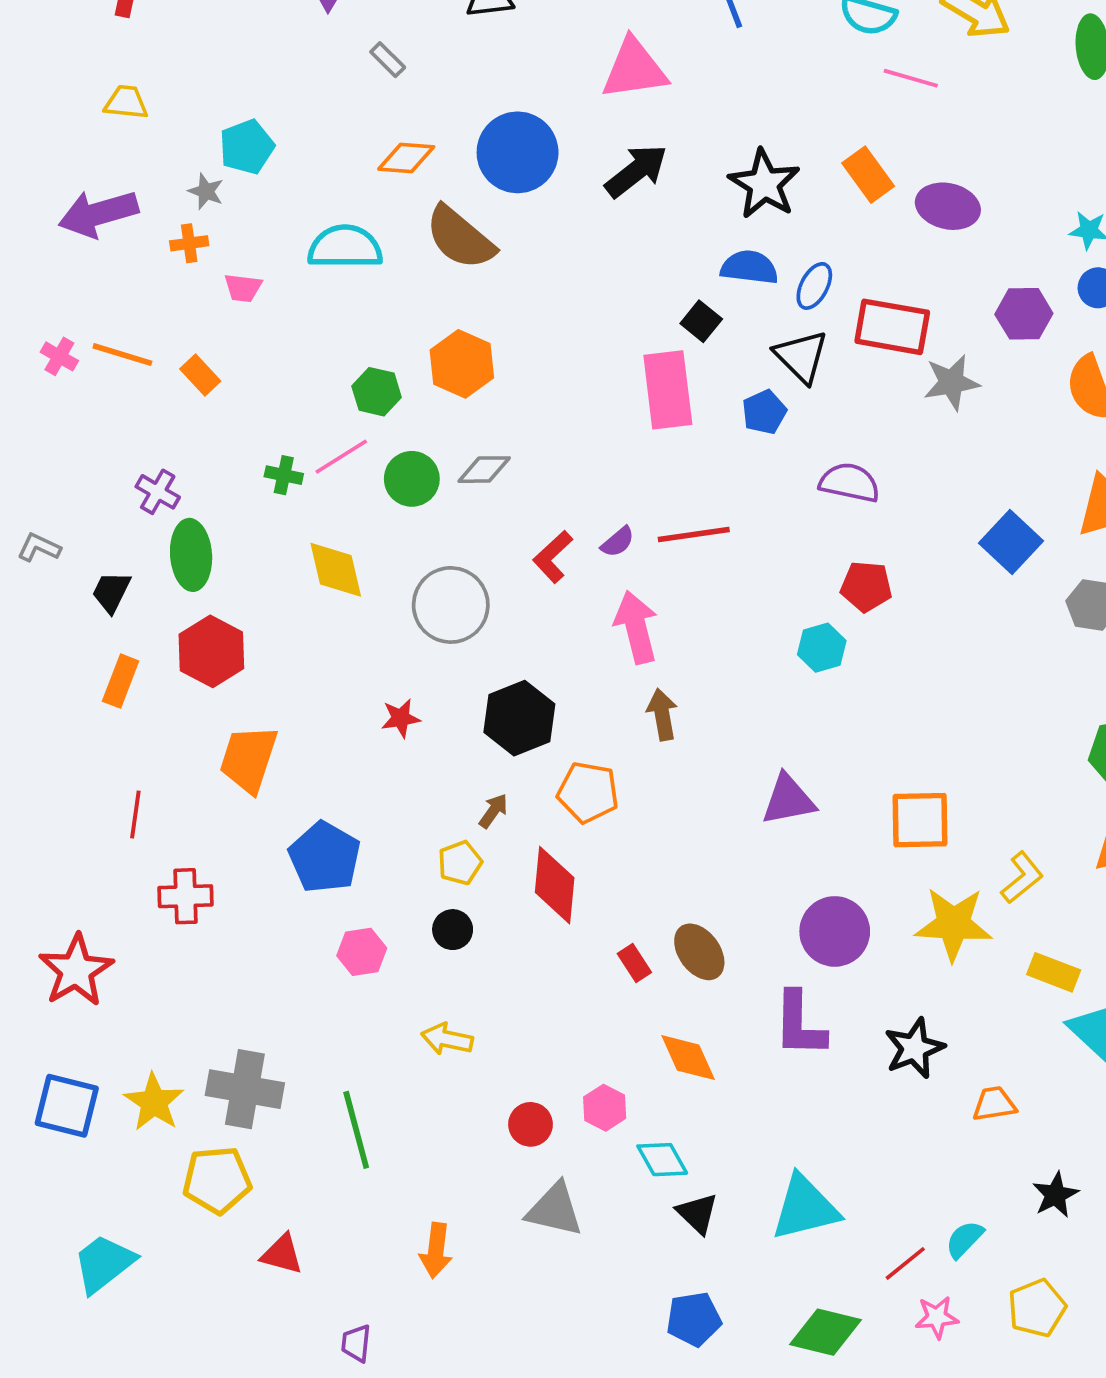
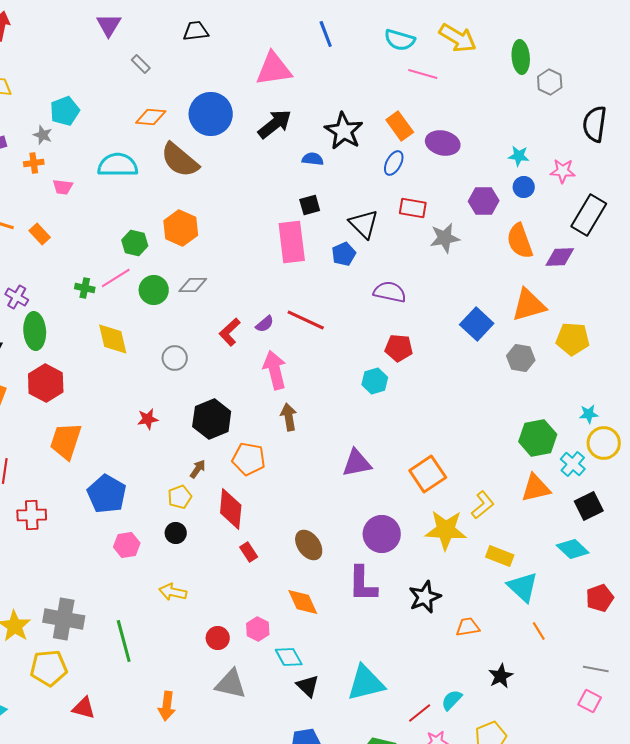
blue semicircle: (749, 267) -> (313, 159), moved, size x0.7
blue ellipse: (814, 286) -> (394, 163), moved
black square: (701, 321) -> (310, 205), turned 35
red rectangle: (892, 327) -> (413, 208), size x0.7
red line: (694, 535) -> (306, 320), turned 33
gray circle: (451, 605) -> (175, 358), size x0.6
orange square: (920, 820) -> (428, 474), turned -33
red rectangle: (634, 963) -> (249, 552), moved

